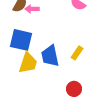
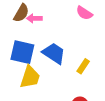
blue trapezoid: (50, 56) -> (54, 53), moved, turned 135

